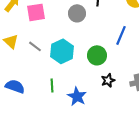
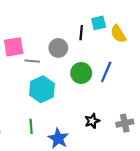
gray line: (35, 46) -> (32, 61), moved, turned -32
green circle: (97, 55) -> (81, 73), moved

